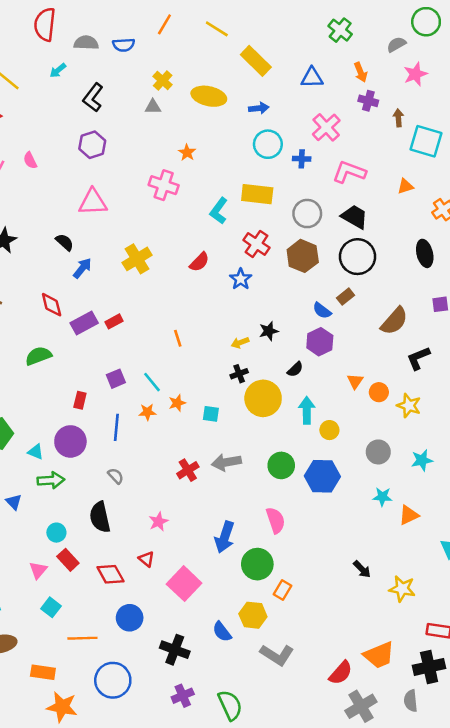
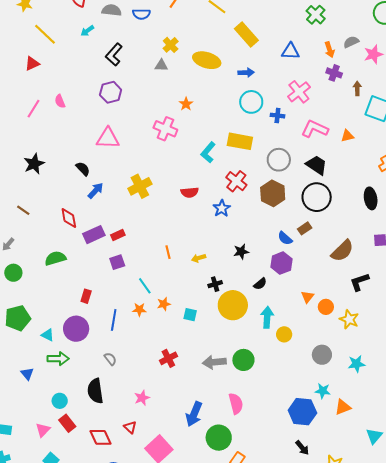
gray semicircle: (396, 44) -> (351, 42), moved
orange triangle: (405, 186) -> (347, 136), moved
red semicircle: (199, 262) -> (190, 192), turned 36
yellow arrow: (240, 343) -> (199, 258), moved
purple square: (116, 379) -> (117, 262), moved
gray arrow: (226, 462) -> (214, 362), moved
blue hexagon: (322, 476) -> (302, 412), moved

